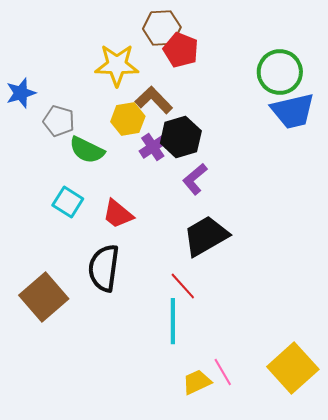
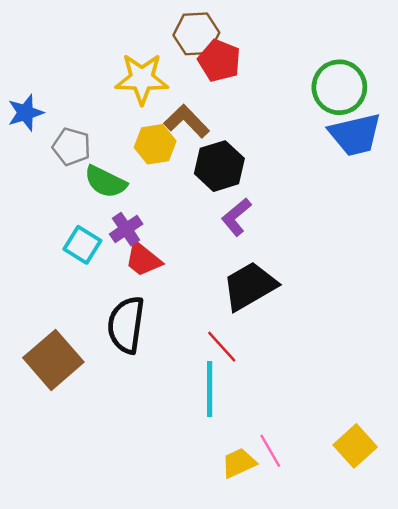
purple cross: (153, 147) -> (126, 229), moved
yellow square: (293, 368) -> (355, 446), size x0.7

